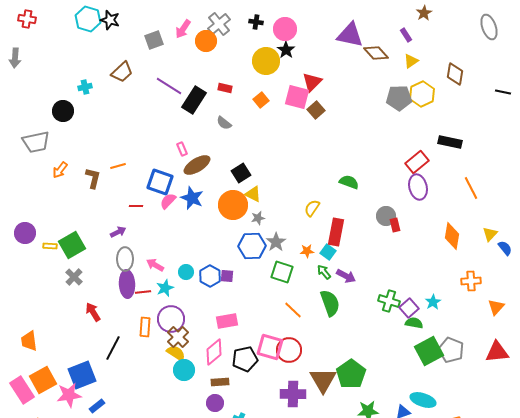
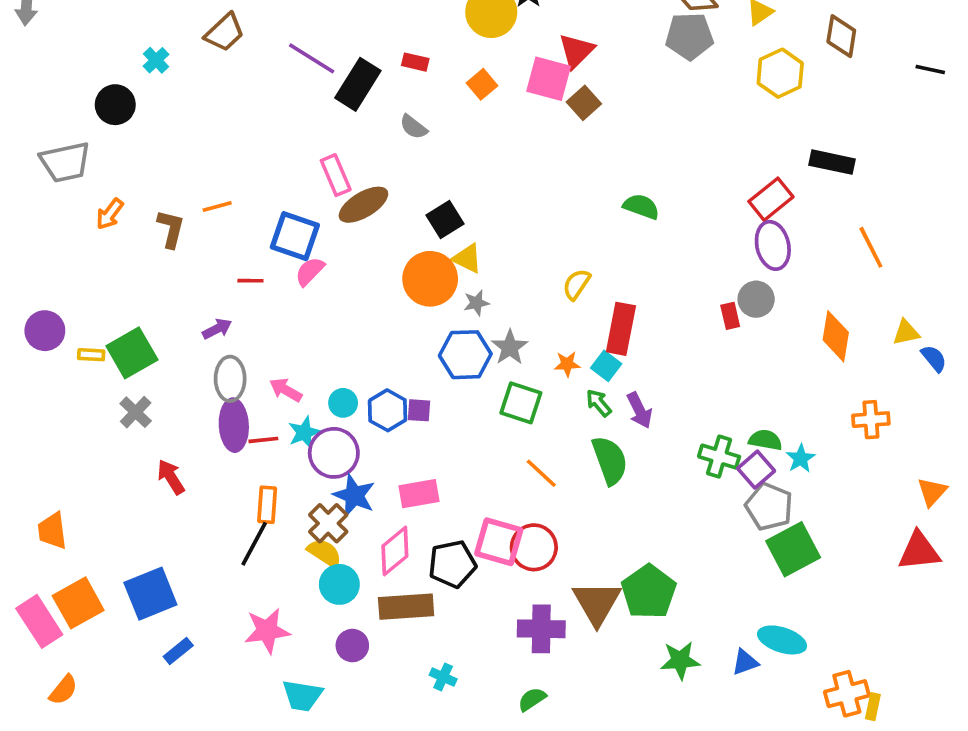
cyan cross: (85, 87) -> (156, 60), turned -32
gray pentagon: (399, 98) -> (689, 36), moved
pink rectangle: (182, 149) -> (336, 175), size x1.5
green semicircle: (349, 182) -> (641, 207), moved
blue star: (192, 198) -> (354, 495), moved
gray circle: (386, 216) -> (756, 299), moved
yellow triangle: (490, 234) -> (906, 332), turned 35
purple arrow: (346, 276) -> (639, 410), turned 36
orange triangle: (496, 307) -> (932, 492), moved
purple circle: (171, 319) -> (334, 453), moved
green semicircle: (414, 323) -> (765, 440), moved
black line: (113, 348) -> (254, 544), moved
gray pentagon: (451, 350) -> (769, 507), moved
brown rectangle: (220, 382) -> (406, 607), size x1.6
pink star: (69, 395) -> (267, 631), moved
purple circle: (215, 403) -> (352, 646), moved

